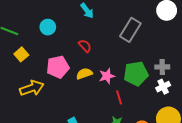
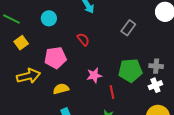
gray rectangle: (130, 30) -> (128, 28), size x0.7
yellow semicircle: (84, 74) -> (61, 89), moved
pink star: (107, 76) -> (94, 75), moved

